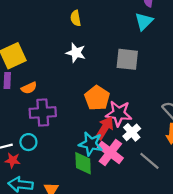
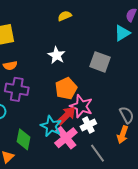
yellow semicircle: (76, 18) -> (65, 16), turned 64
white star: (76, 53) -> (56, 55), moved
green diamond: (83, 163) -> (24, 139), moved

